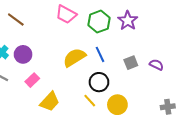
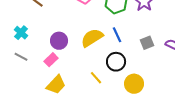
purple circle: (23, 54) -> (59, 41), moved
yellow line: (90, 101) -> (96, 78), moved
yellow trapezoid: (50, 102) -> (56, 85), moved

